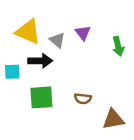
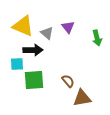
cyan square: (12, 72) -> (17, 64), moved
brown semicircle: (83, 99) -> (68, 81), turned -136
brown triangle: (113, 119) -> (82, 98), moved

